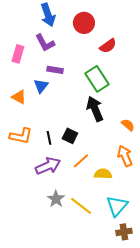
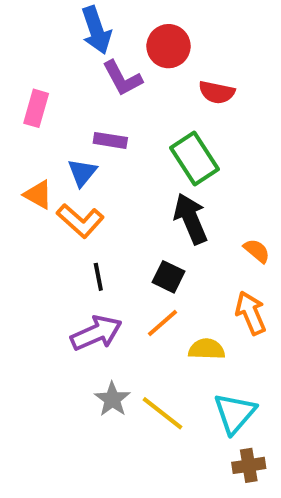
purple L-shape: (45, 43) -> (122, 78), moved
red semicircle: (108, 46) -> (217, 92), turned 48
orange L-shape: (21, 136) -> (80, 221), moved, turned 30
black square: (70, 136) -> (169, 277), moved

